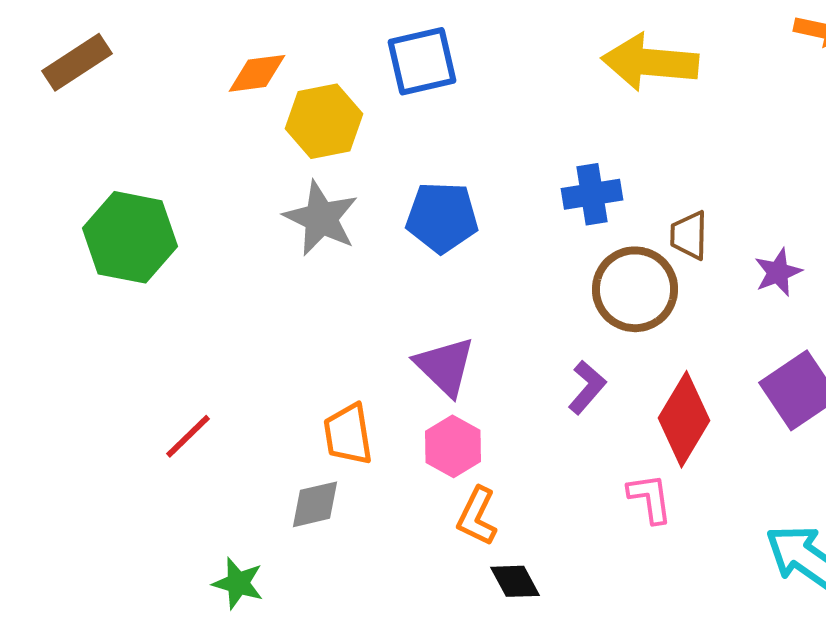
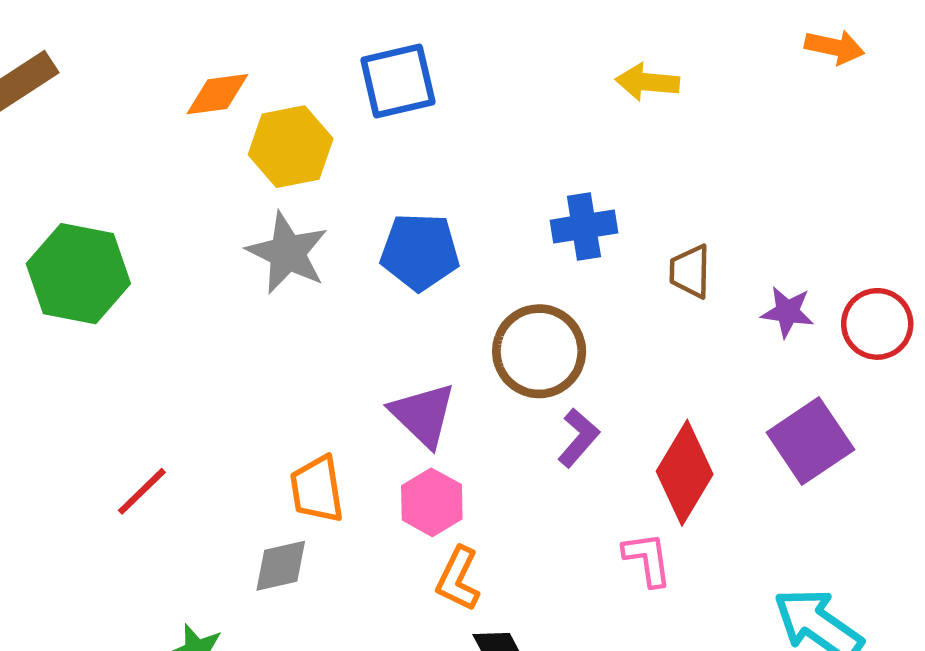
yellow arrow: (650, 62) -> (647, 82), size x0.6
purple star: (778, 272) -> (787, 312), turned 30
brown circle: (635, 289) -> (539, 351), moved

